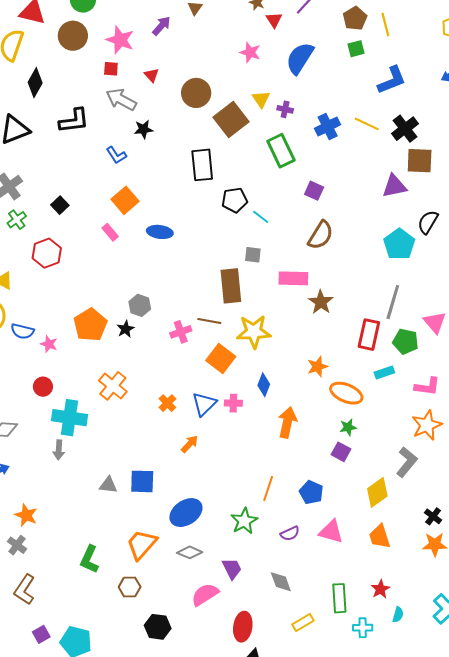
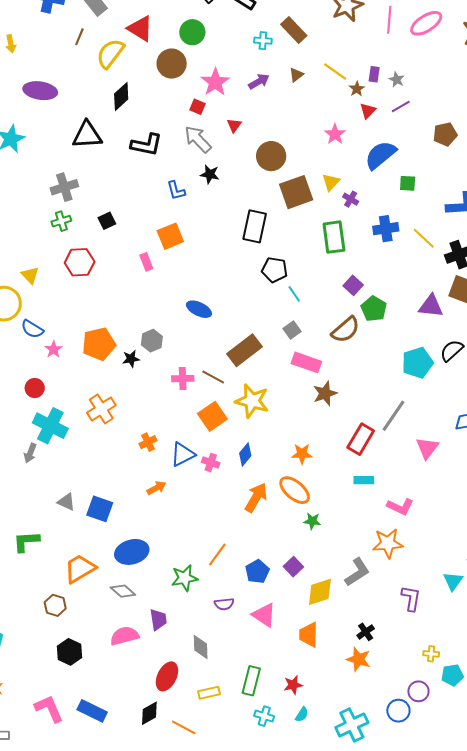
green square: (356, 49) -> (408, 183), moved
blue ellipse: (160, 232) -> (199, 309), moved
gray square: (253, 255) -> (292, 330), moved, turned 30
brown rectangle: (231, 286) -> (244, 350), turned 40
green pentagon: (406, 342) -> (374, 309), moved
orange ellipse: (346, 393) -> (295, 490), moved
purple square: (341, 452) -> (293, 567), moved
green L-shape: (89, 559) -> (26, 541), moved, turned 44
red ellipse: (243, 627) -> (167, 676), moved

